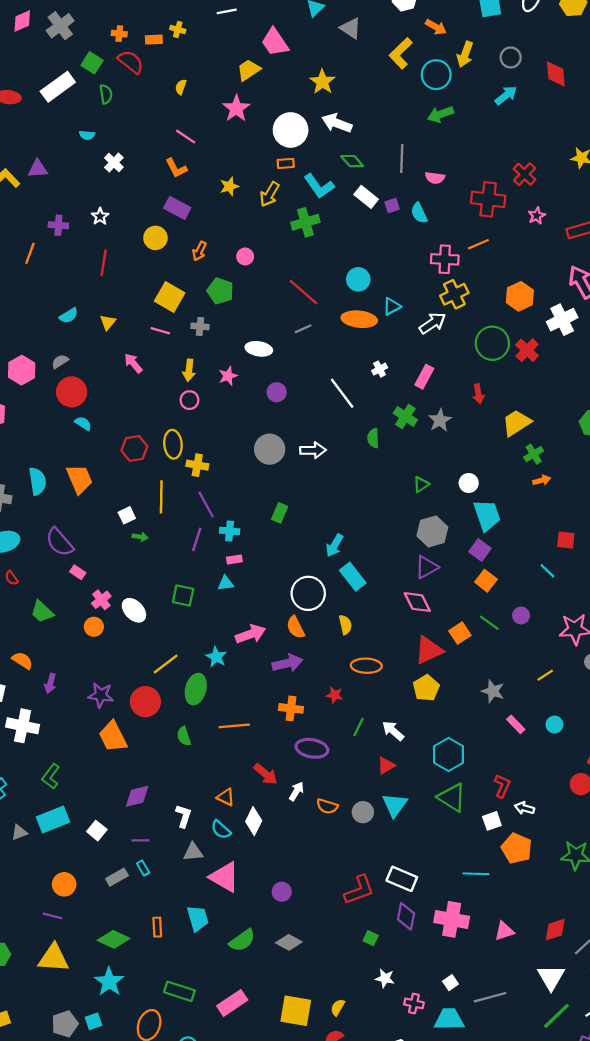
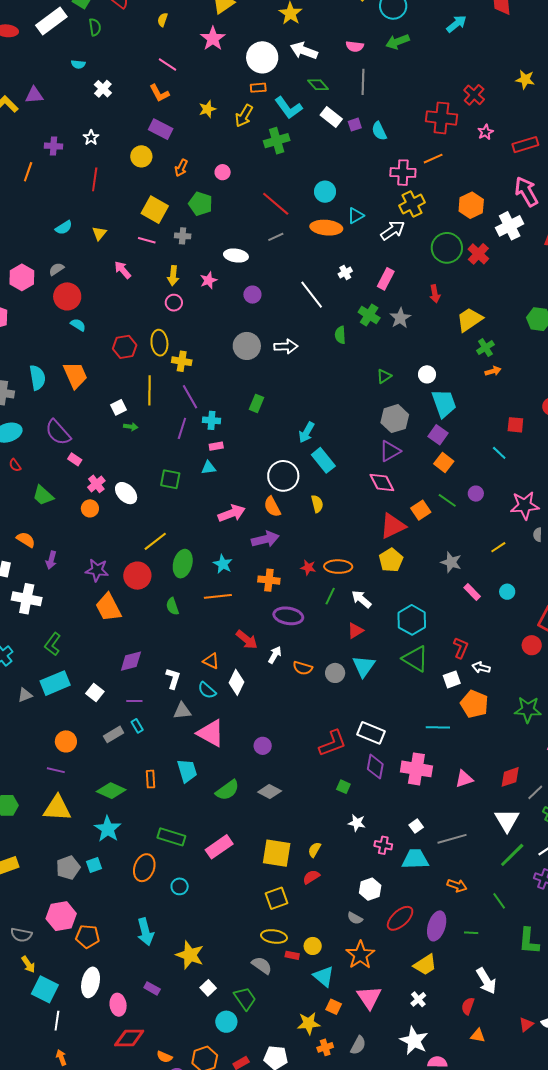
pink semicircle: (435, 178) -> (355, 46), moved
cyan star: (216, 657) -> (223, 564), moved
orange ellipse: (366, 666) -> (338, 567), moved

